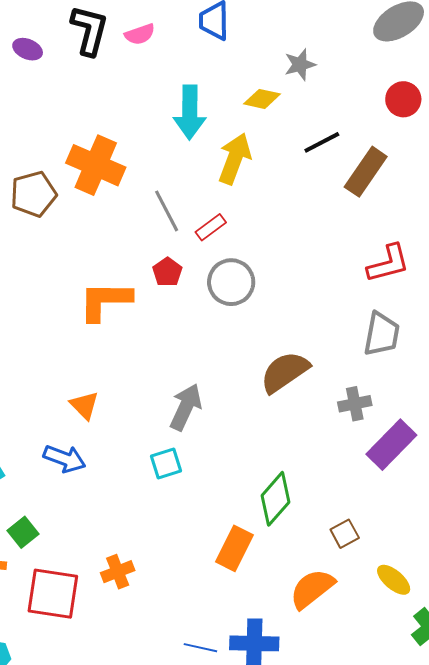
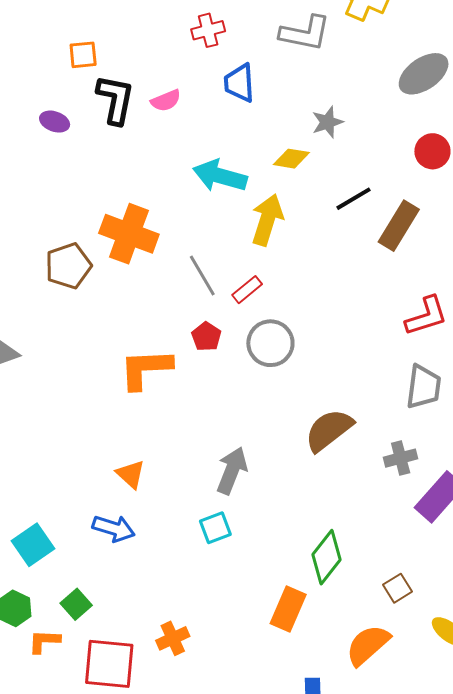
cyan arrow: (190, 112) -> (220, 176), turned 108

